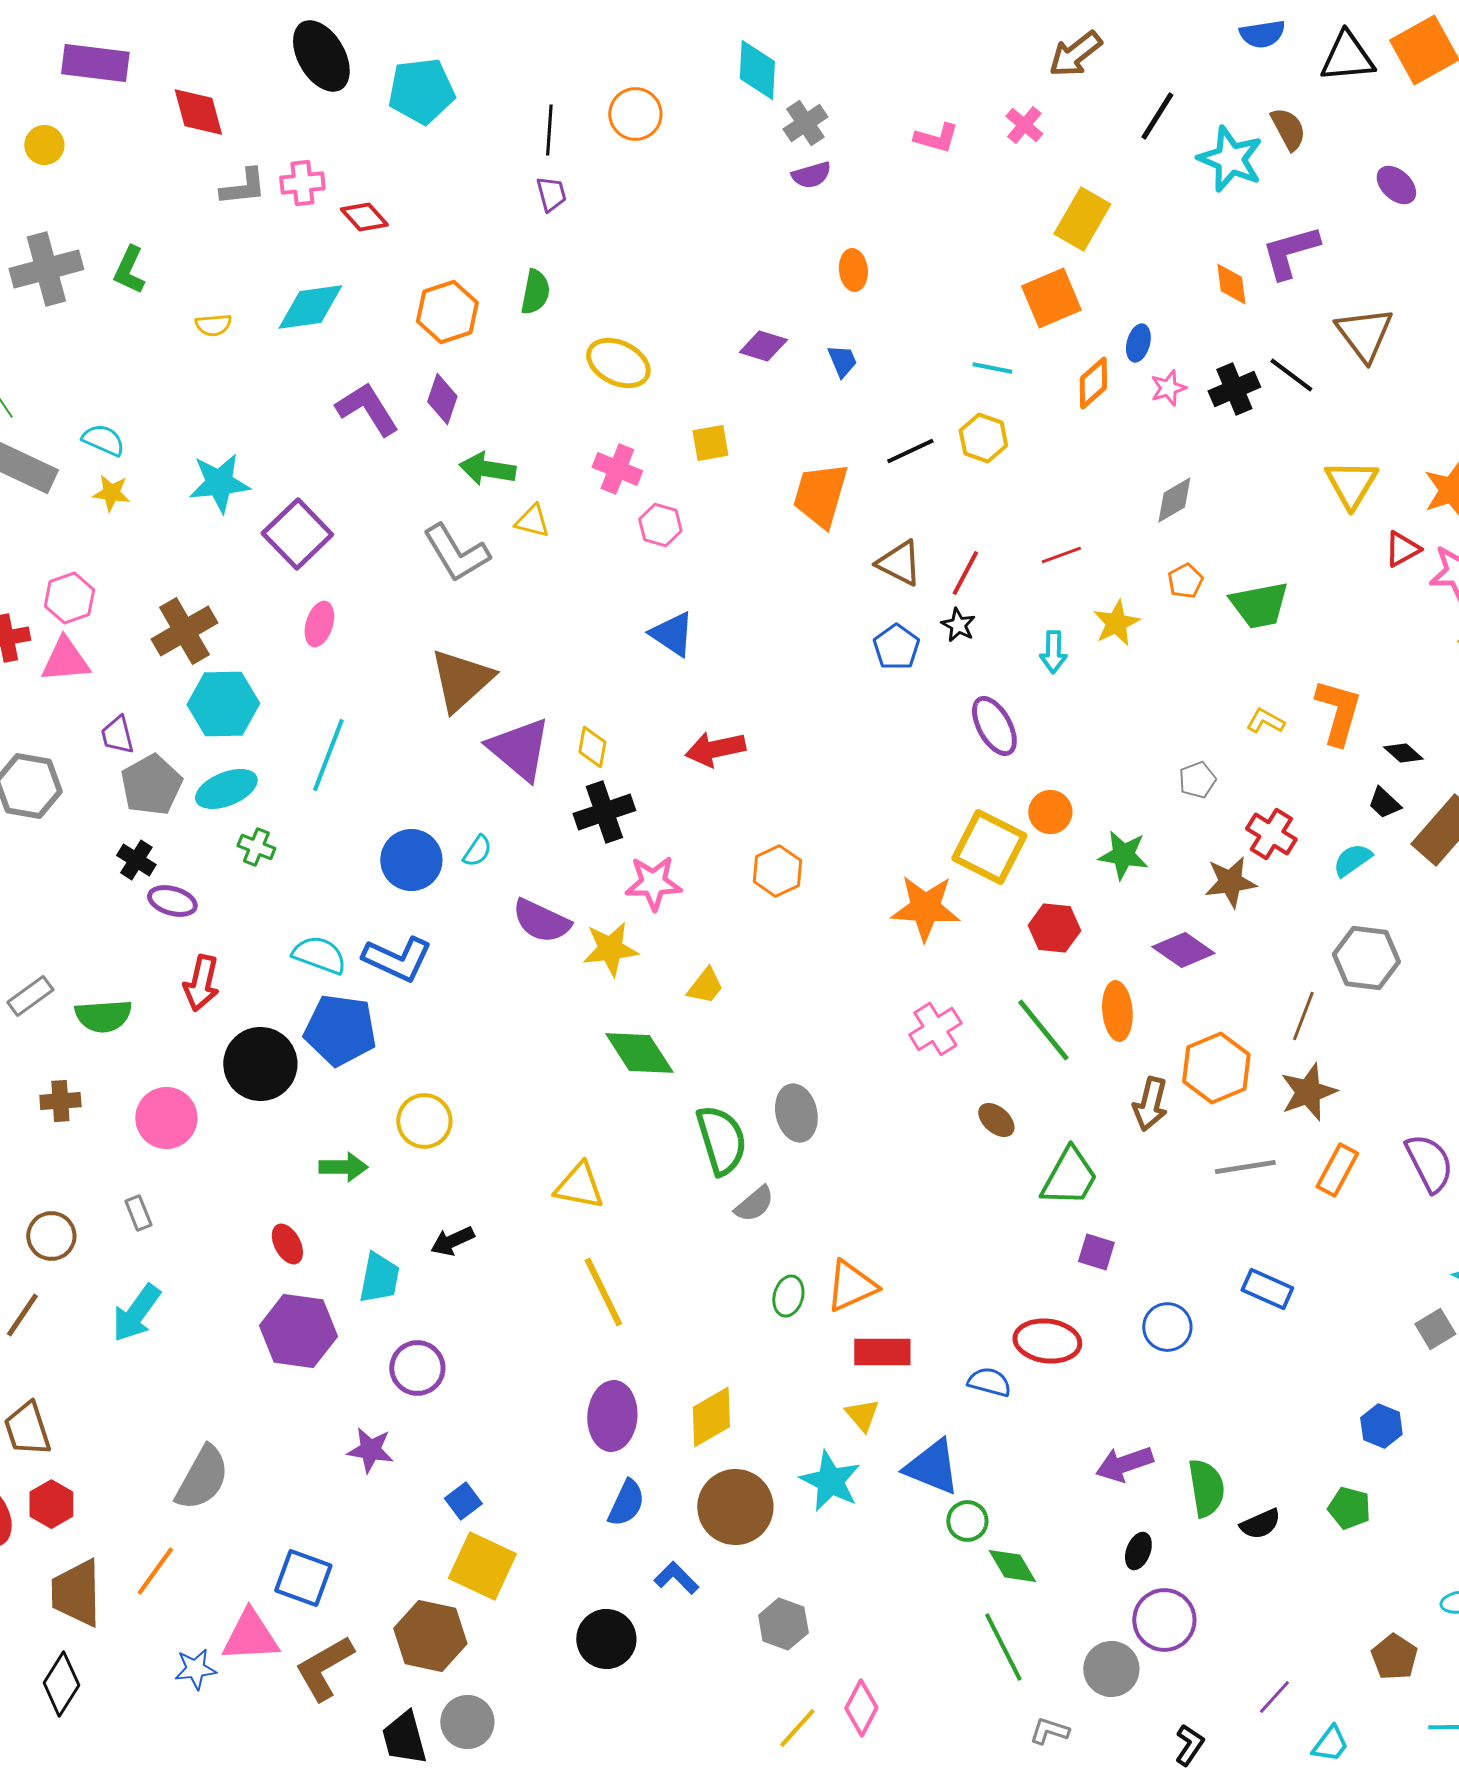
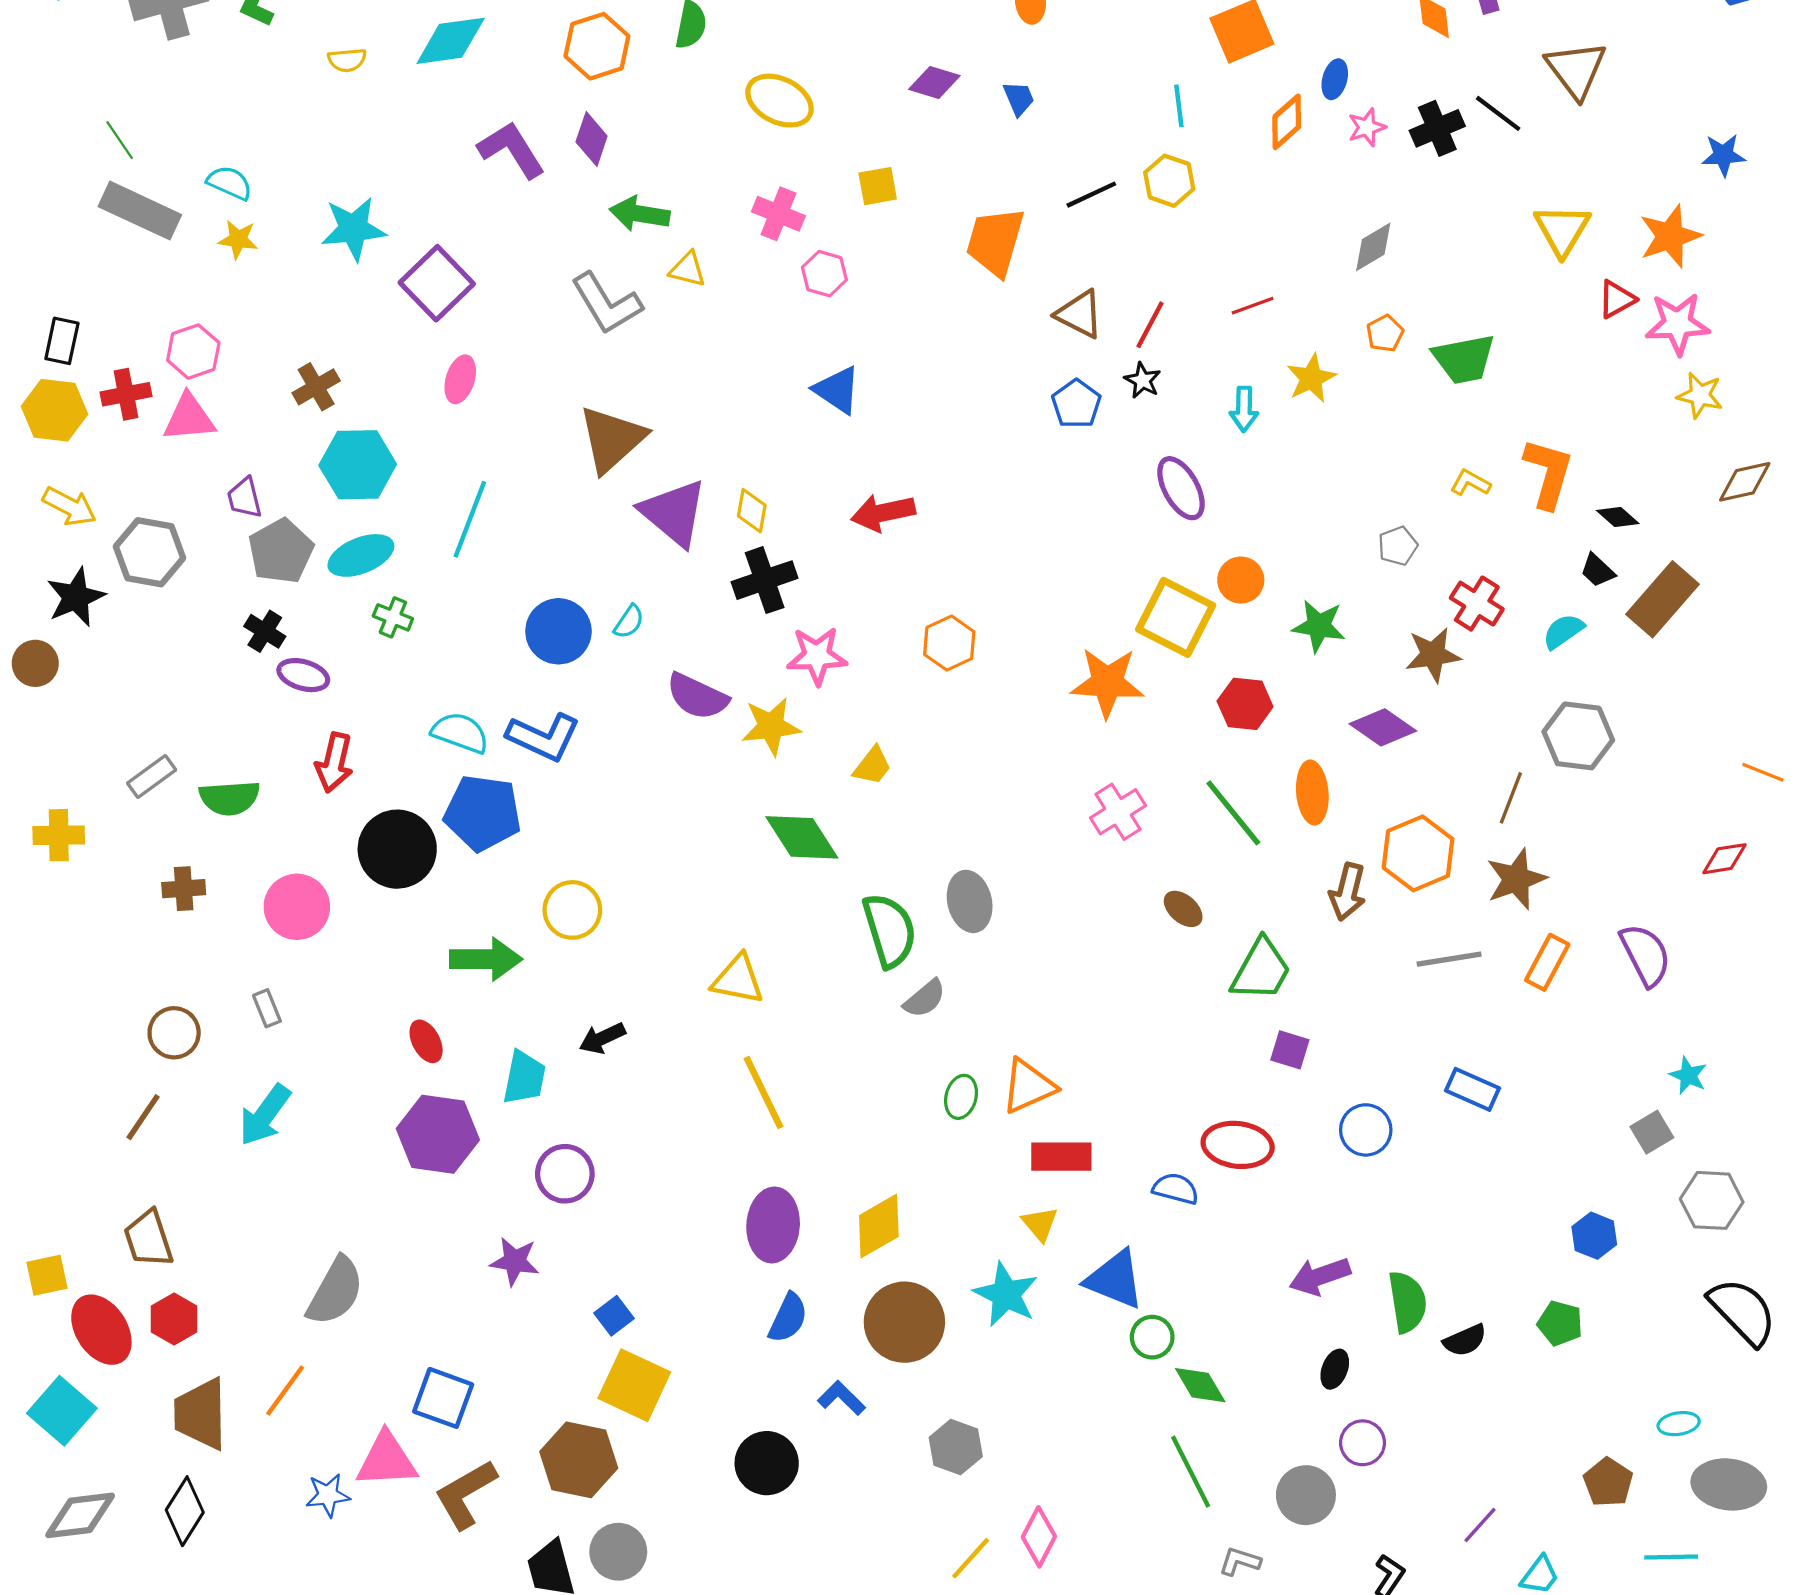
cyan line: (992, 368) -> (1179, 106), turned 72
brown cross: (184, 631) -> (316, 387), size x0.7
green arrow: (343, 1167) -> (486, 959), size x1.4
purple circle: (1164, 1620) -> (1363, 1443), size x0.7

